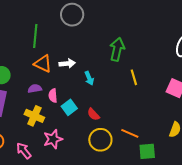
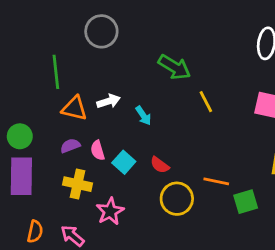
green arrow: (117, 49) -> (174, 67), turned 120

